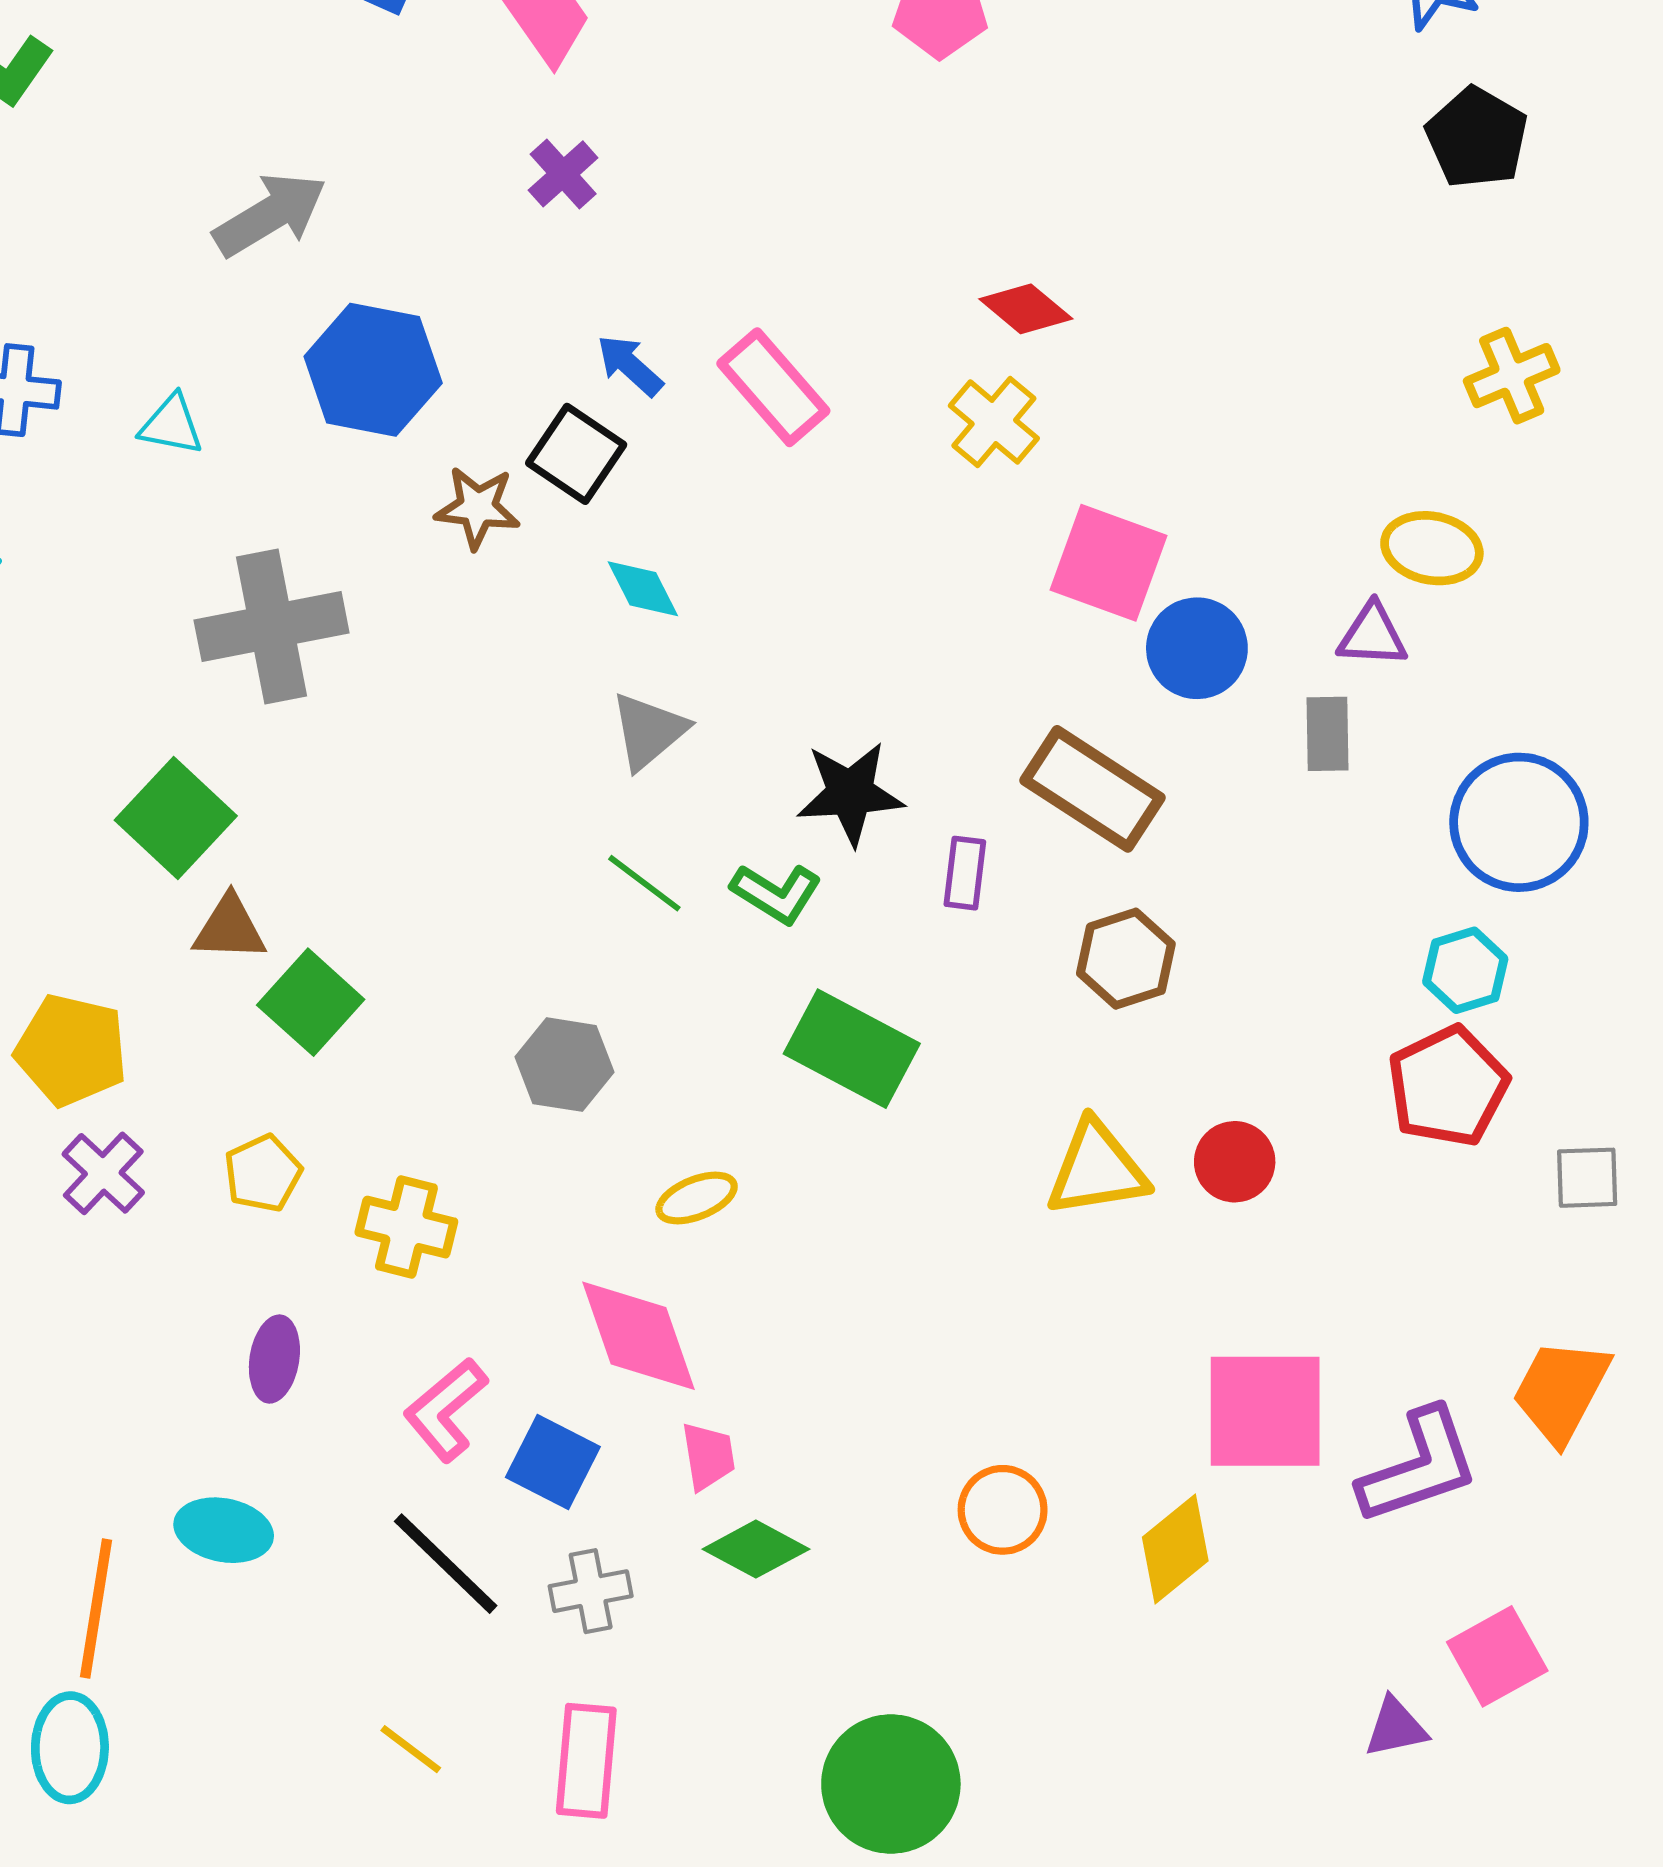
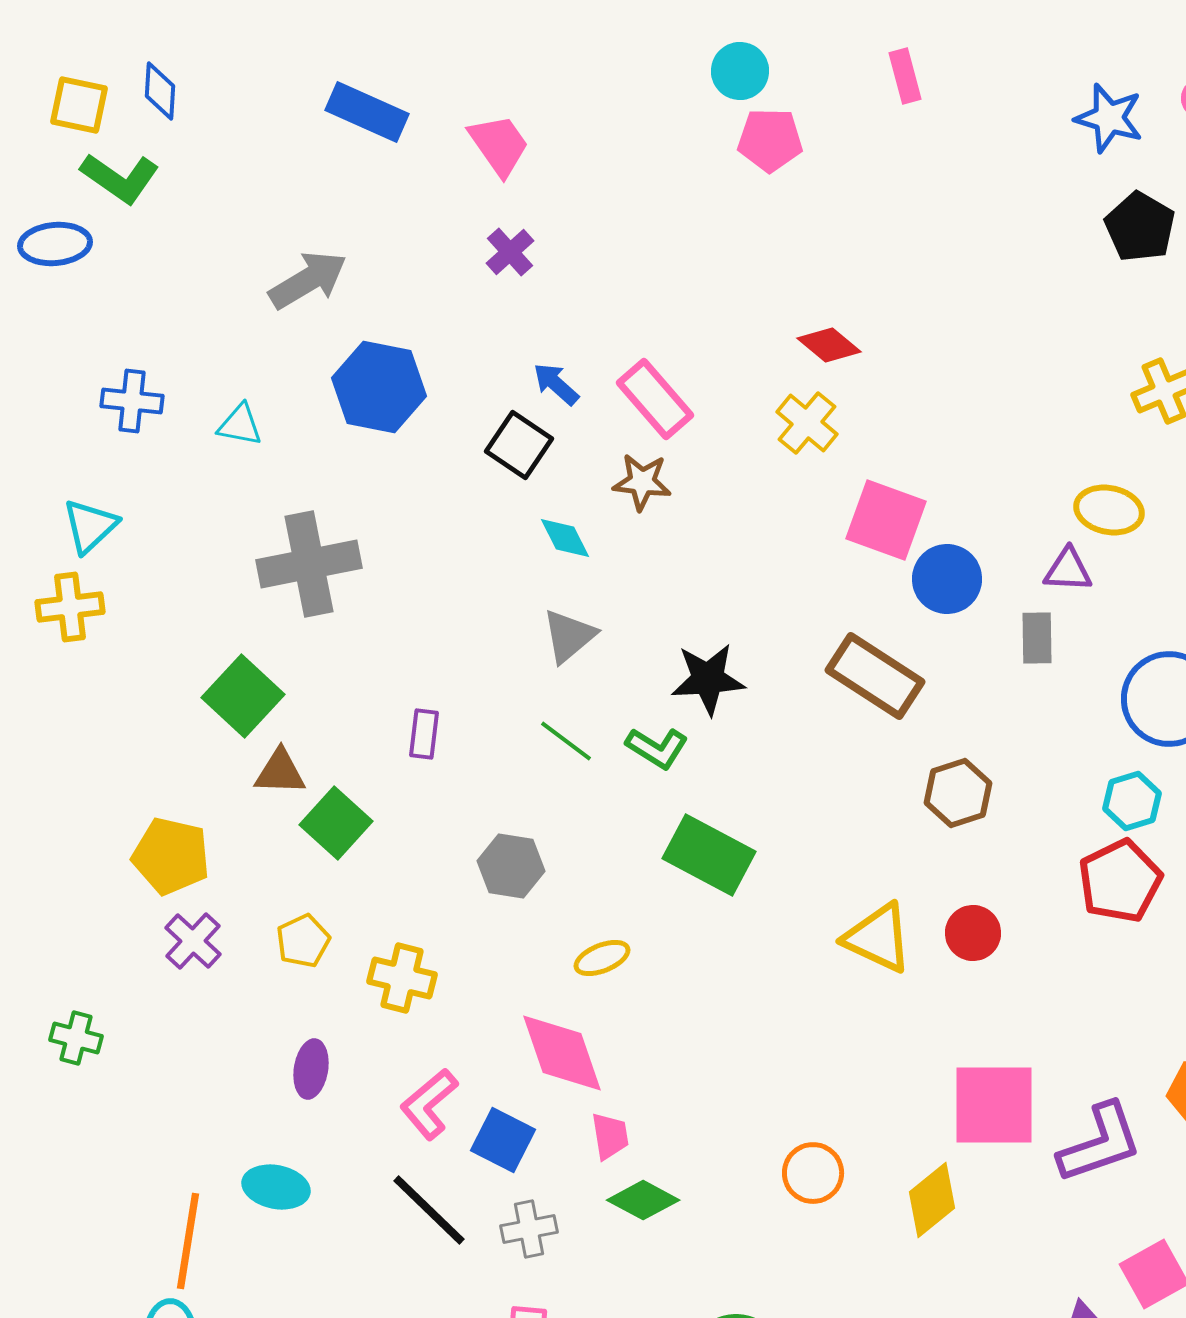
brown star: (477, 508) -> (642, 482), moved
purple rectangle: (965, 873) -> (424, 734), moved
brown hexagon: (1126, 959) -> (958, 793), moved
yellow triangle: (1097, 1169) -> (878, 938), turned 34

